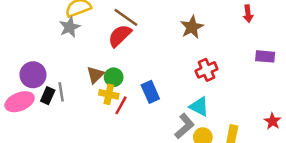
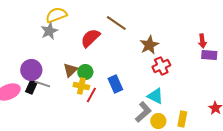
red arrow: (248, 14) -> (202, 41), moved
brown line: (126, 17) -> (116, 23), moved
brown star: (192, 27) -> (149, 45), moved
purple circle: (33, 75) -> (31, 70), moved
gray line: (61, 92) -> (42, 84), turned -63

